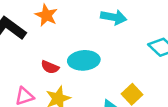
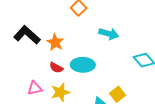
orange star: (46, 15) -> (55, 42), moved

